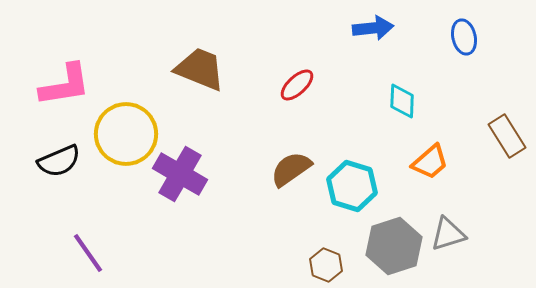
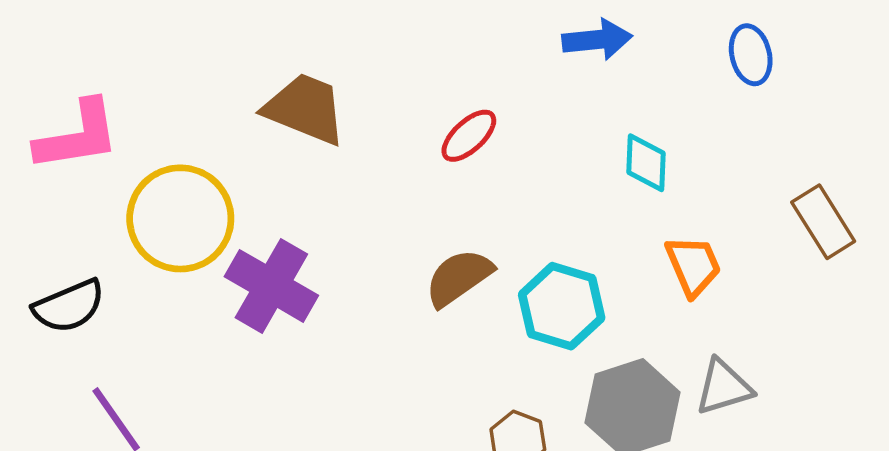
black semicircle: (59, 161) -> (69, 306), moved
orange trapezoid: (430, 162) -> (693, 266), turned -72

